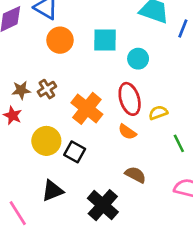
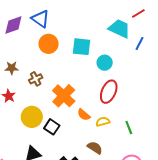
brown star: (21, 90) -> (12, 68), moved
red ellipse: (130, 99) -> (109, 92), moved, turned 35
yellow semicircle: (158, 113) -> (103, 122), moved
orange semicircle: (127, 132) -> (84, 115), moved

